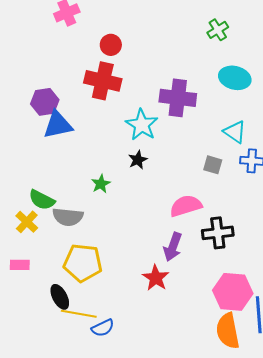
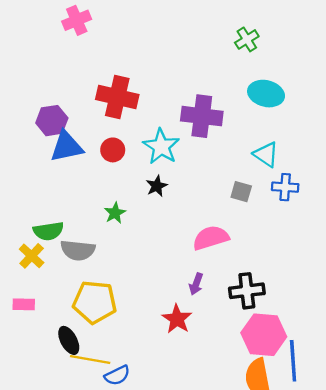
red circle: (111, 45) -> (113, 150), moved
green semicircle: (42, 200) -> (48, 231), turned -36
black cross: (218, 233) -> (247, 291), moved
purple arrow: (173, 247) -> (196, 284), size x0.7

